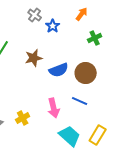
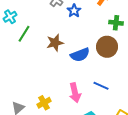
green cross: (95, 38) -> (116, 23), turned 32
brown circle: (86, 73) -> (107, 47), moved

